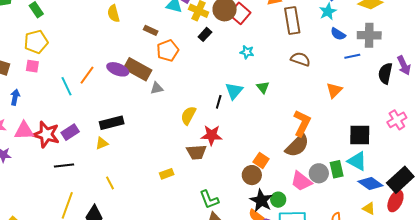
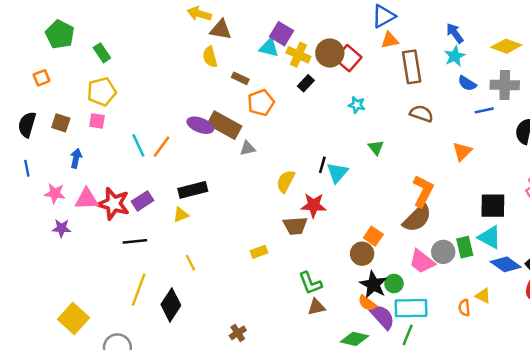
yellow semicircle: (114, 13) -> (210, 57), moved
orange line: (87, 75) -> (161, 147), moved
cyan triangle: (234, 91) -> (337, 173), moved
yellow triangle: (369, 209) -> (483, 296), moved

